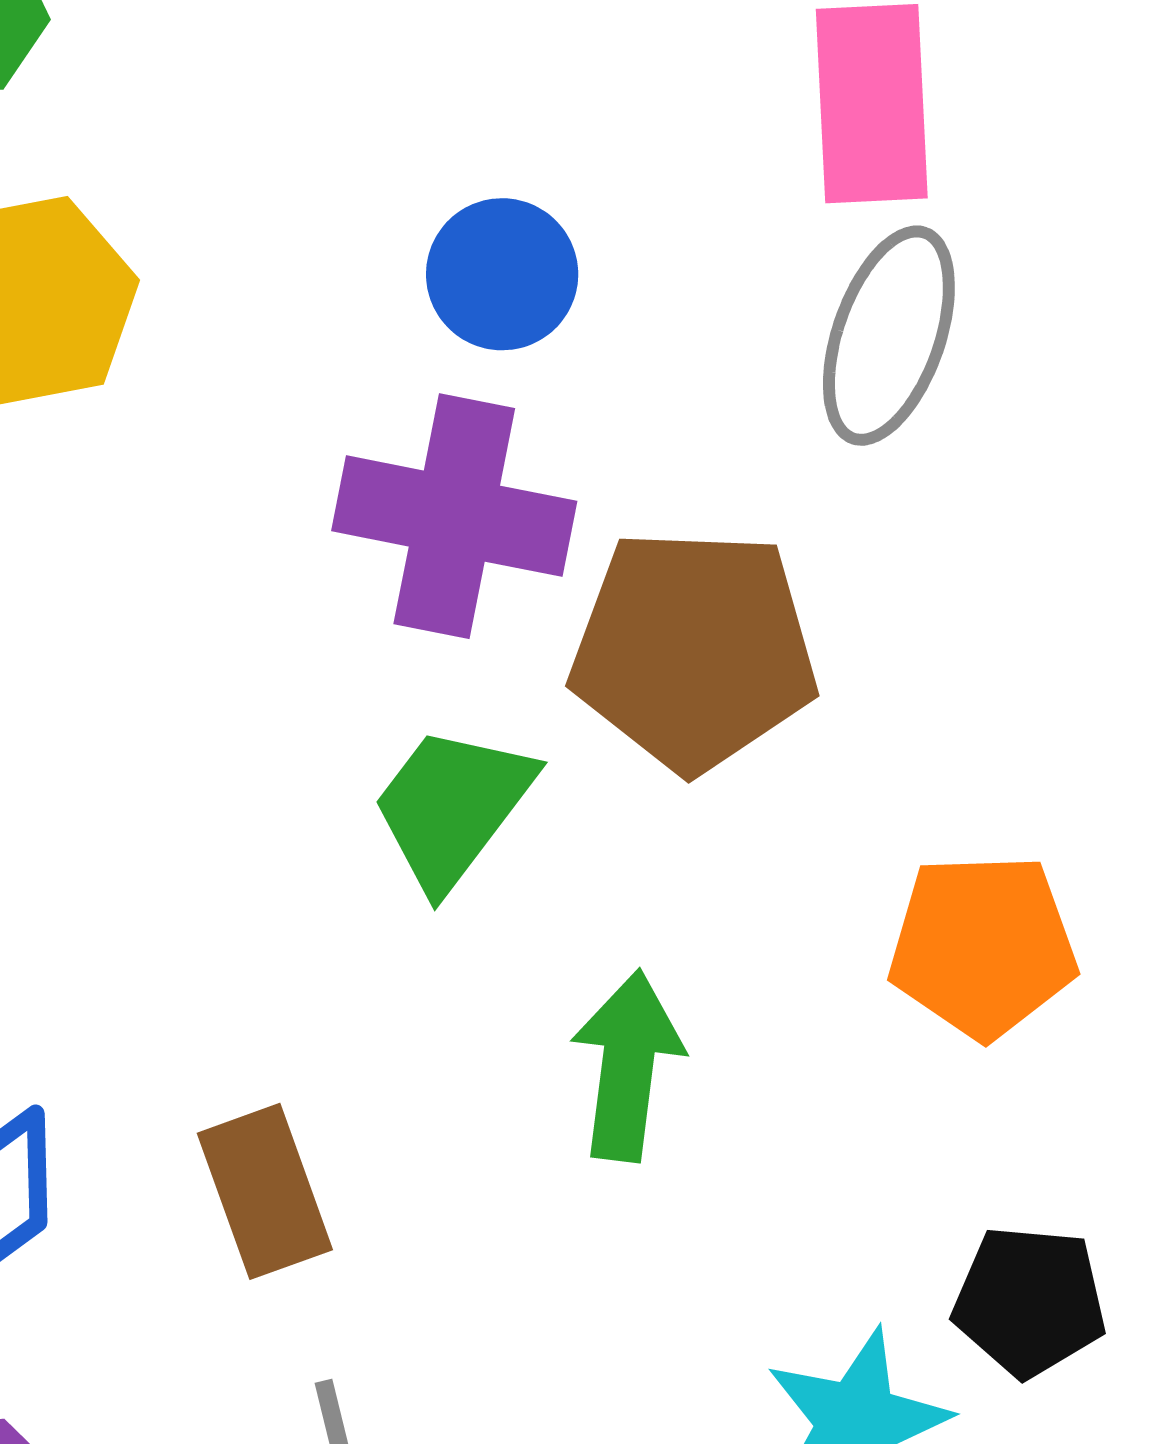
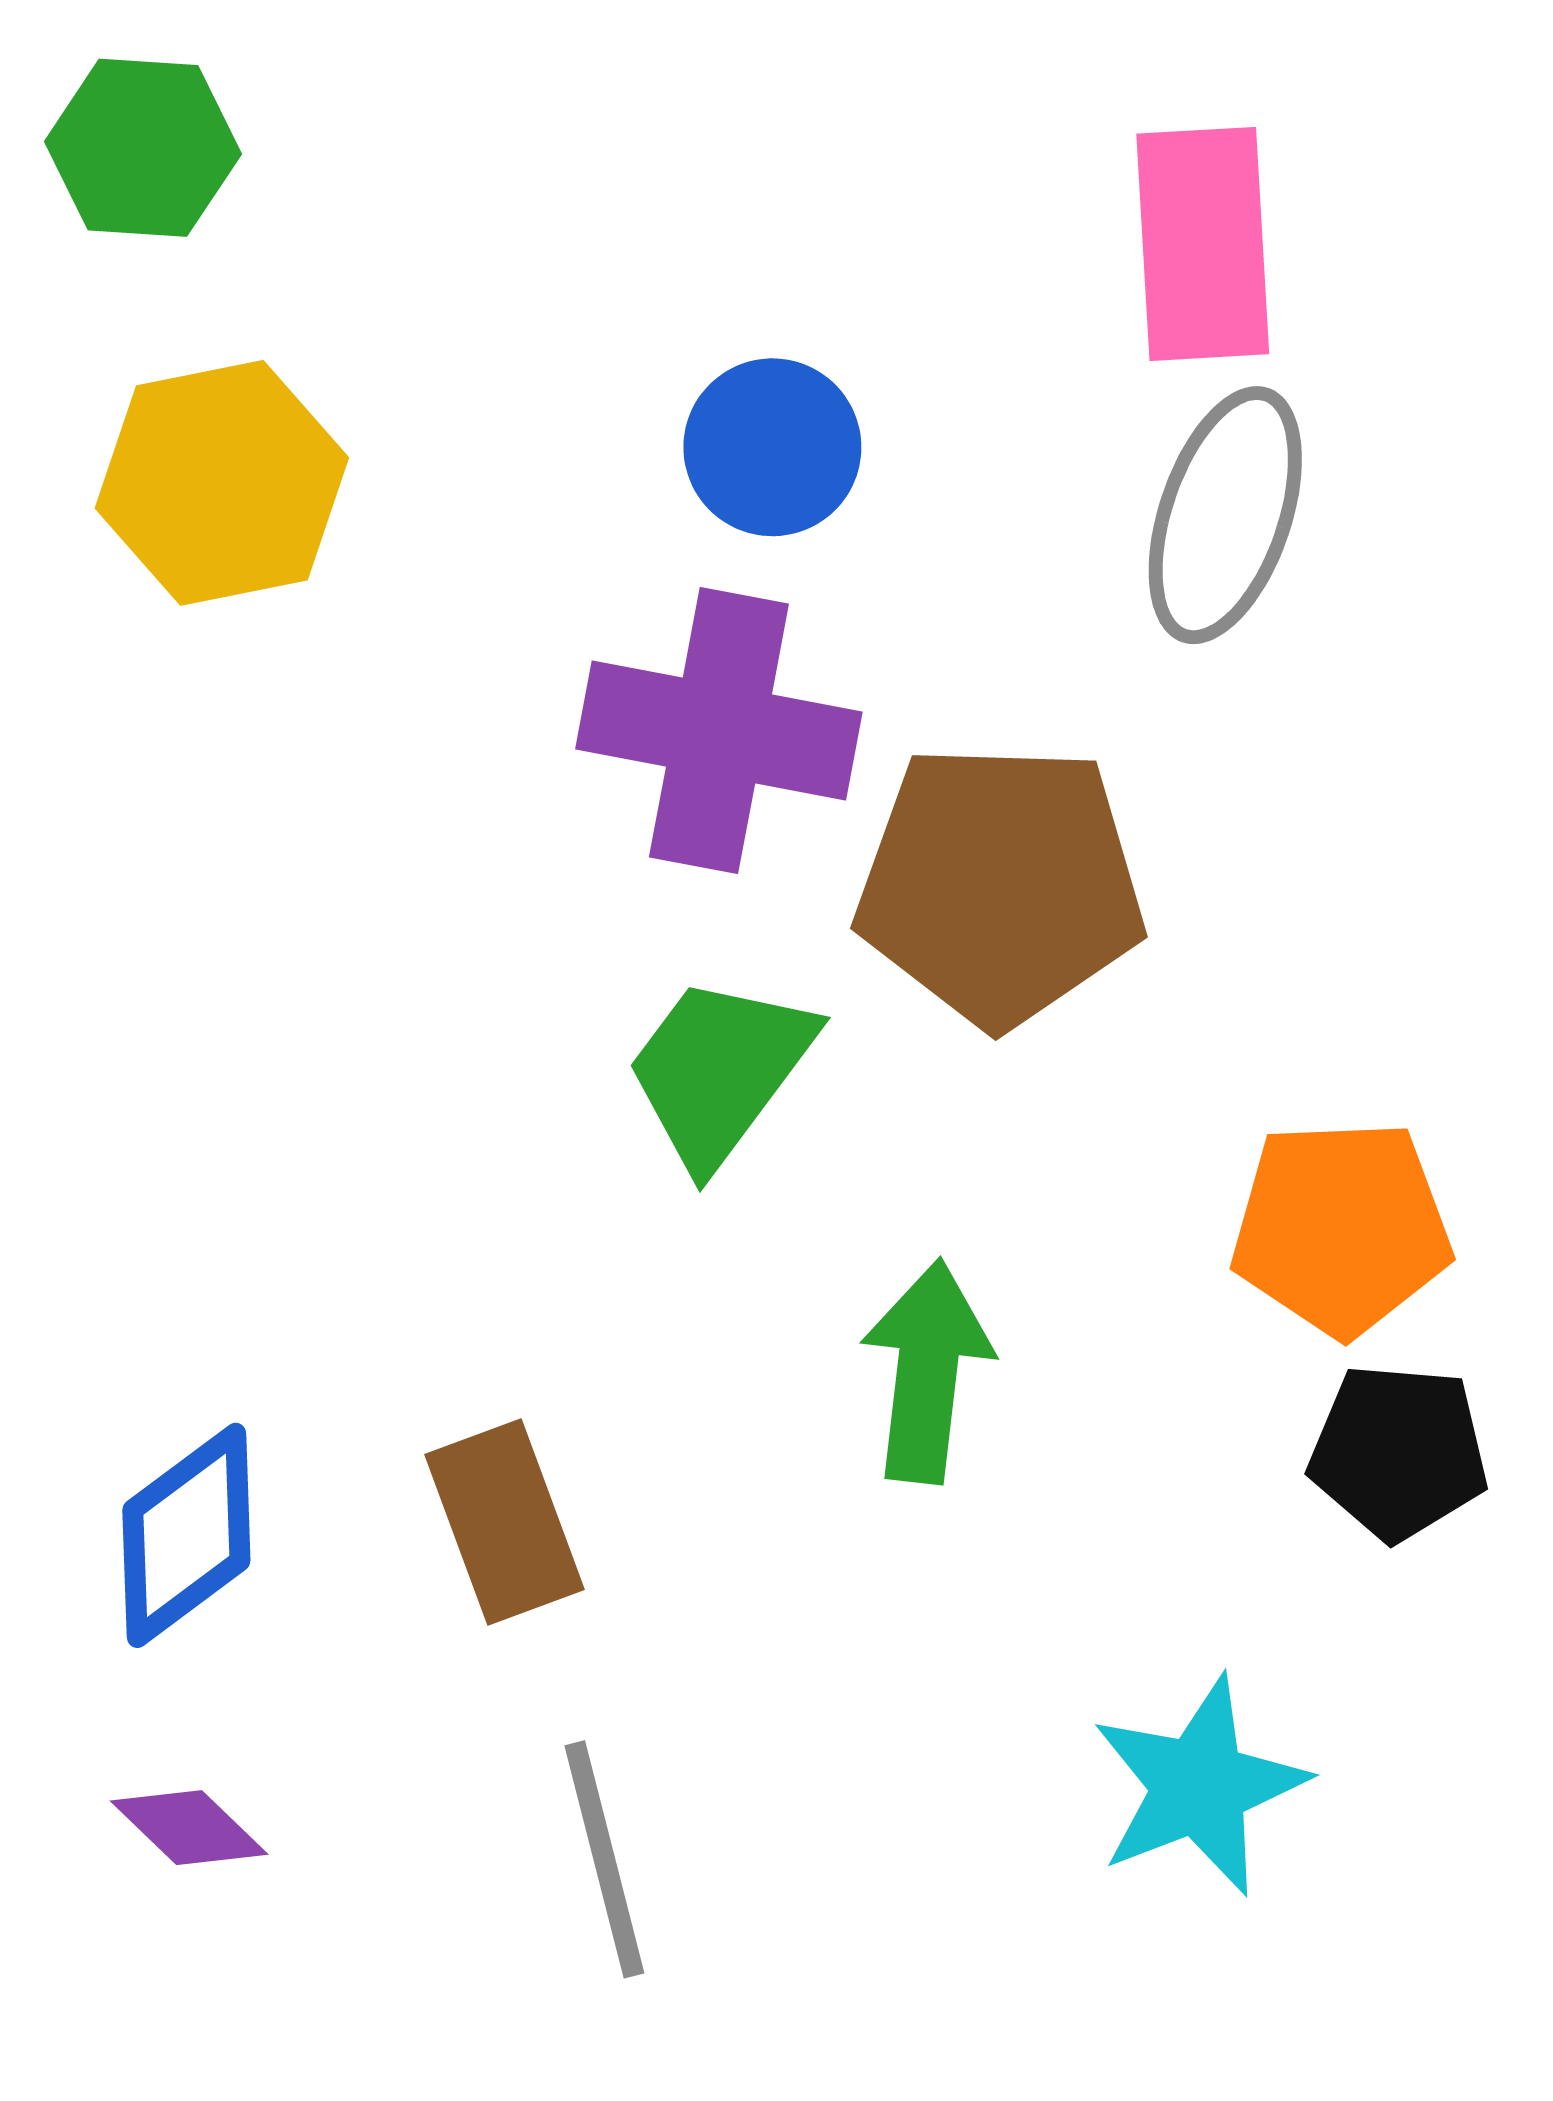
black pentagon: (1030, 1301) -> (1398, 1452), moved

